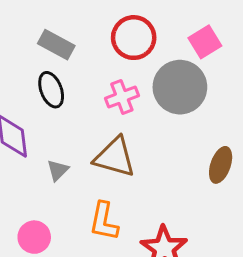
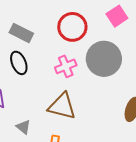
pink square: (205, 42) -> (117, 16), moved
gray triangle: (58, 170) -> (23, 127), moved, turned -35

